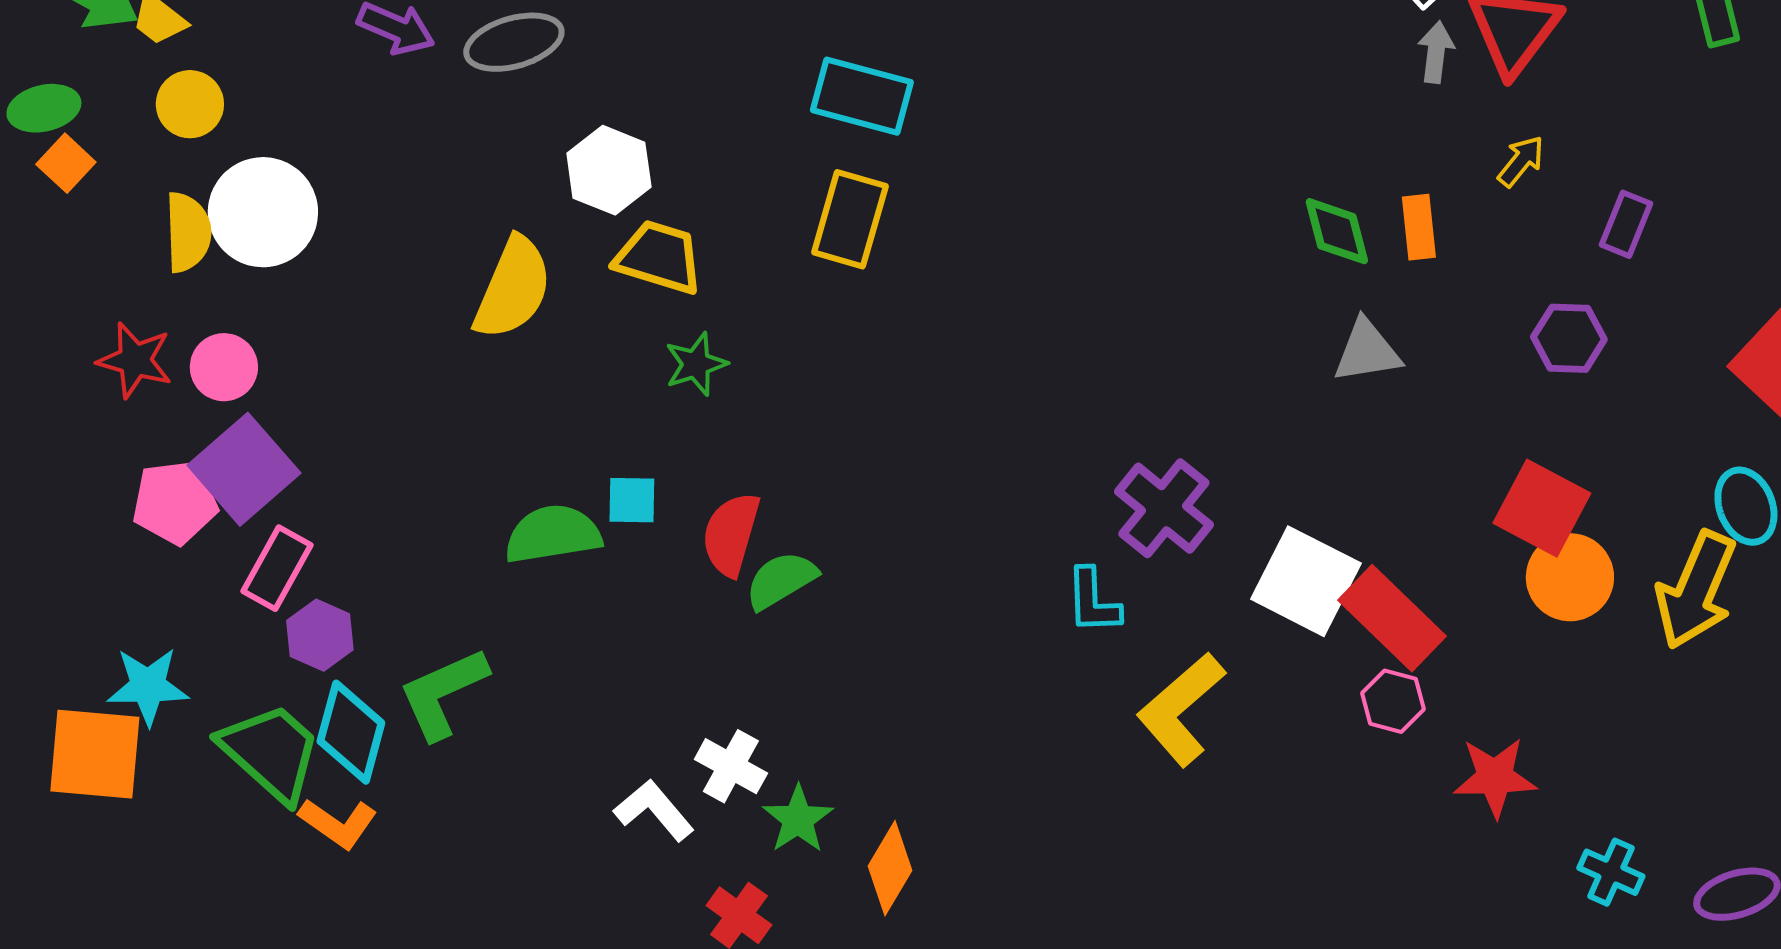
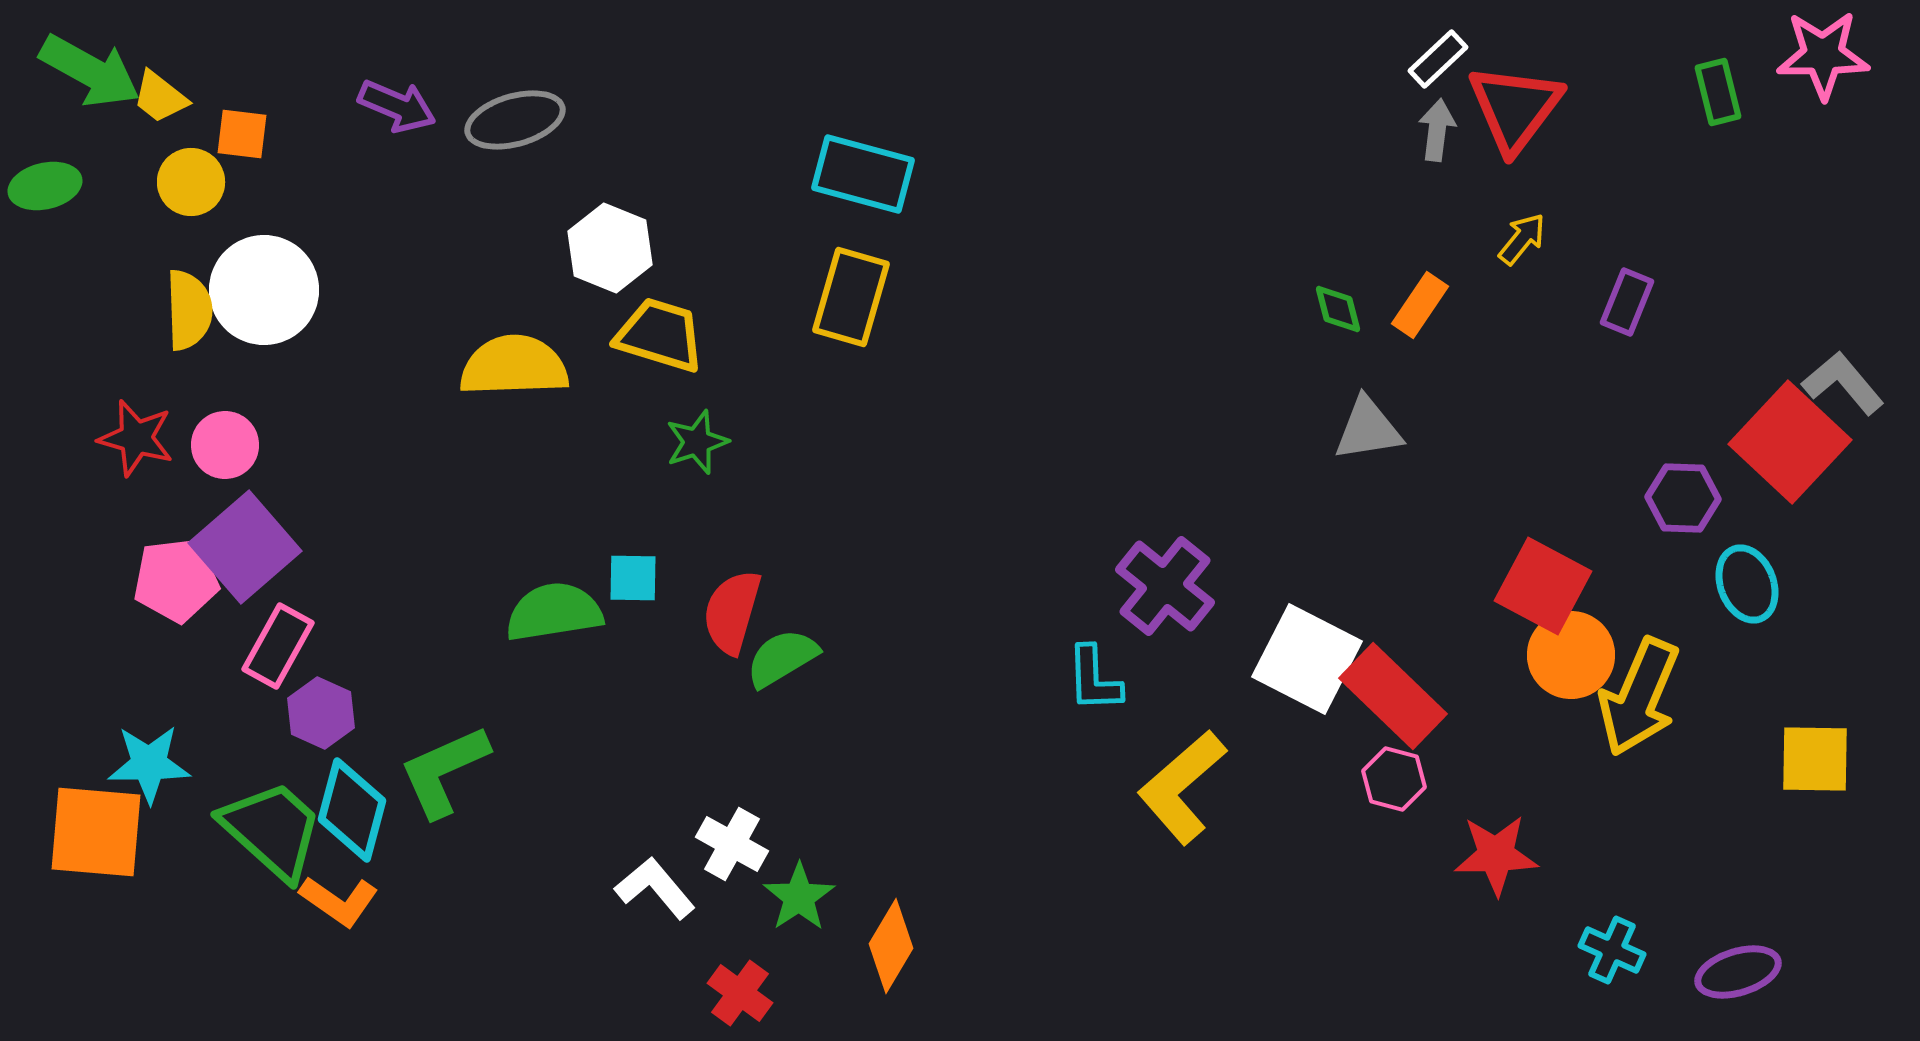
orange square: (66, 163) -> (242, 134), moved, turned -36
orange rectangle: (1419, 227) -> (1420, 305), turned 40
green diamond: (1337, 231) -> (1338, 309), size x0.7
yellow semicircle: (513, 288) -> (514, 366), turned -115
purple hexagon: (1569, 338) -> (1683, 498), moved
yellow arrow: (1696, 590) -> (1639, 697), moved

